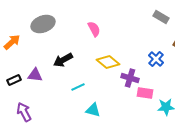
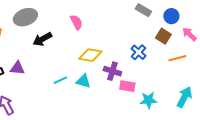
black arrow: (63, 60) -> (42, 39), moved
yellow diamond: (108, 62) -> (90, 55), turned -30
cyan triangle: (93, 110) -> (83, 81), moved

